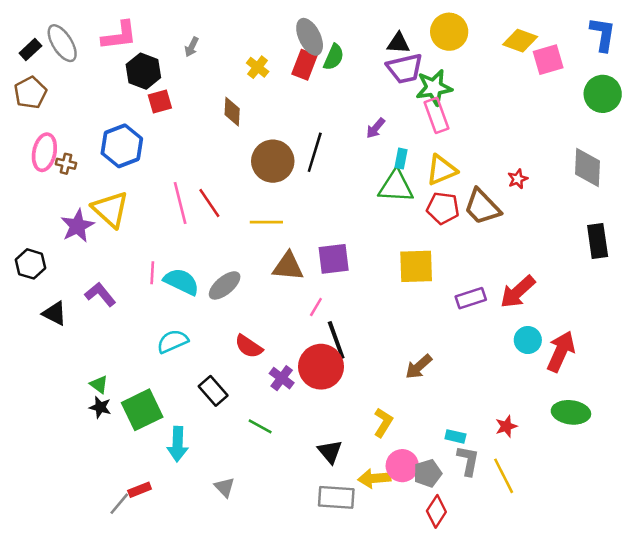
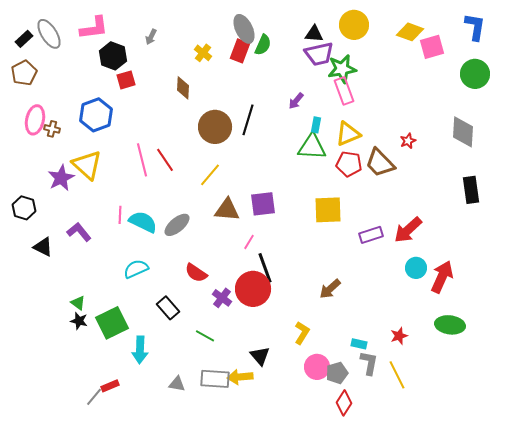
yellow line: (266, 222) -> (210, 175), turned -50
yellow arrow: (374, 478) -> (240, 377), moved
gray triangle: (225, 487) -> (177, 384), turned -36
gray rectangle: (336, 497) -> (215, 379), moved

